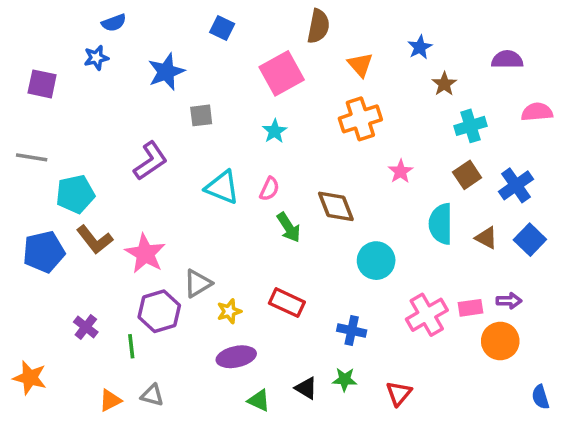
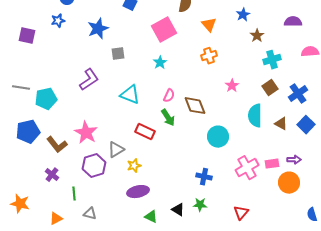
orange cross: (360, 119) -> (209, 56), size x0.7
gray line: (32, 157) -> (21, 88), moved
pink semicircle: (269, 189) -> (169, 96), moved
brown L-shape: (95, 240) -> (57, 145), moved
red rectangle: (287, 303) -> (145, 132), moved
green line: (131, 346) -> (74, 194), moved
red triangle: (399, 393) -> (241, 213), moved
orange triangle: (110, 400) -> (56, 219), moved

